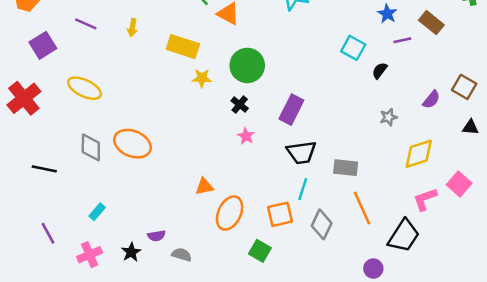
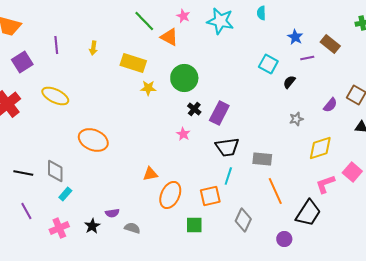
purple line: (86, 24) -> (56, 45), turned 60
black cross: (240, 105) -> (194, 109), moved
gray diamond: (91, 147) -> (55, 171), moved
black line: (44, 169) -> (23, 173), moved
gray diamond: (322, 224) -> (243, 220), moved
green square: (260, 251) -> (194, 225), turned -30

